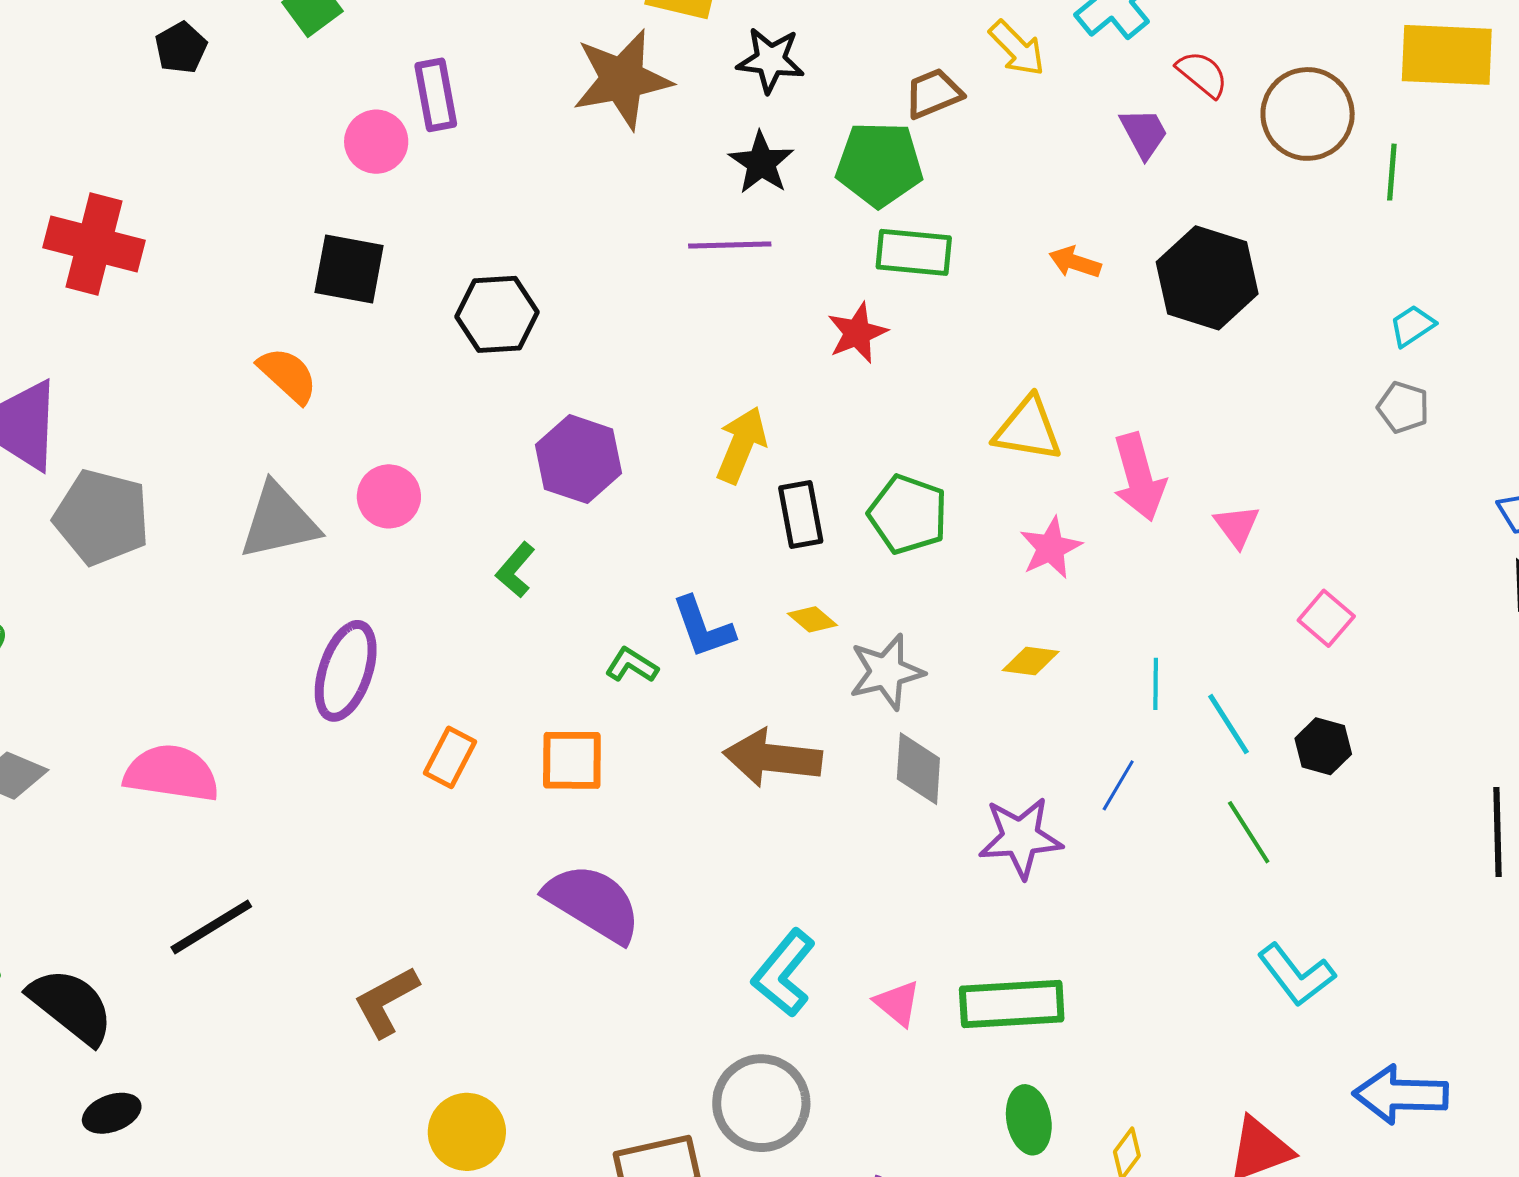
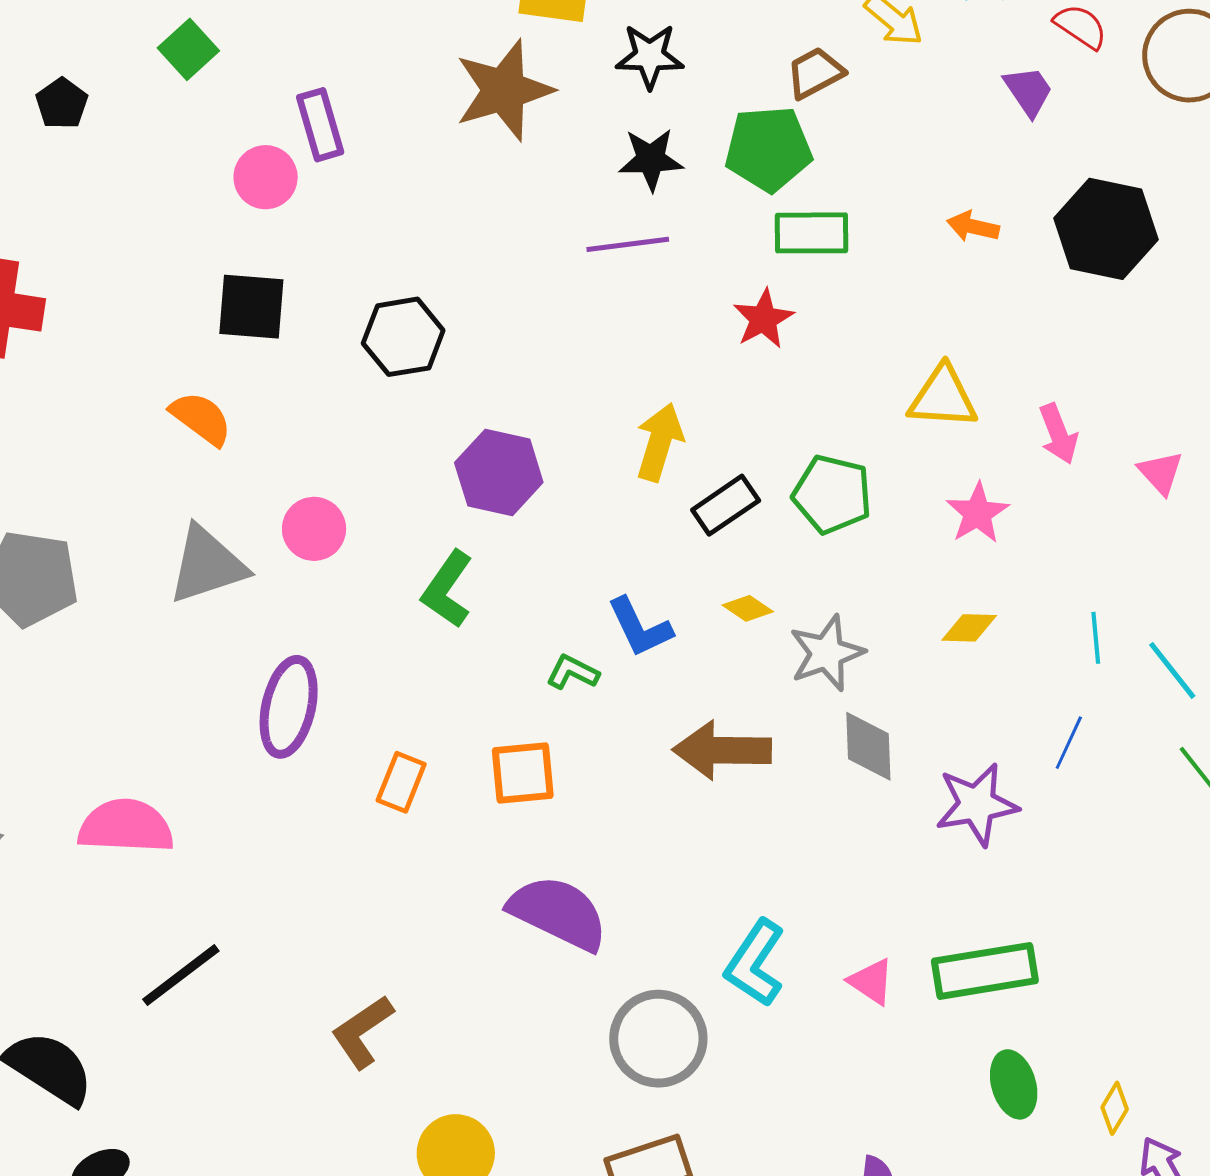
black star: (761, 163) -> (651, 159), turned -30
pink arrow: (1139, 477) -> (1058, 434), size x0.7
black rectangle: (801, 514) -> (726, 505), turned 72
green L-shape: (515, 570) -> (447, 589), size x1.4
gray circle: (761, 1103) -> (658, 1039), moved

